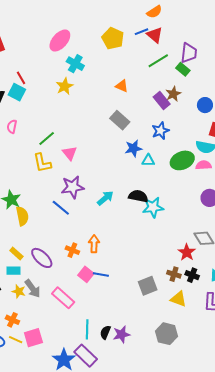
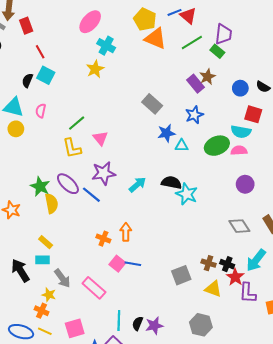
red line: (21, 78) -> (40, 52), moved
orange triangle: (122, 86) -> (155, 38), moved, size x1.6
cyan star: (153, 207) -> (187, 194), turned 30
red star: (187, 252) -> (235, 277), moved
purple ellipse: (42, 258) -> (68, 184), moved
yellow star: (19, 291) -> (49, 295), moved
pink square: (33, 338) -> (75, 328), moved

